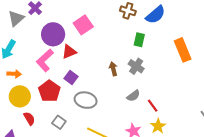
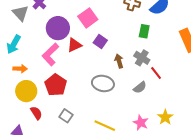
gray triangle: (16, 18) -> (20, 13), turned -30
purple square: (71, 78) -> (100, 41), moved
gray ellipse: (86, 100) -> (103, 83), moved
red line: (153, 106) -> (156, 73), moved

